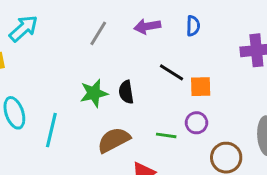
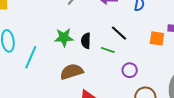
orange square: (201, 87) -> (157, 38), moved
green line: (166, 135) -> (108, 50), moved

